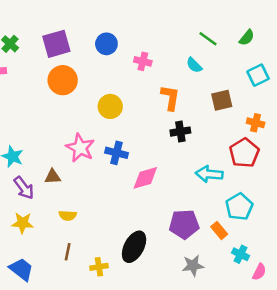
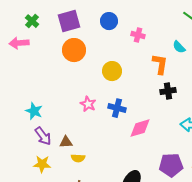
cyan semicircle: (194, 65) -> (179, 47), moved
pink star: (80, 148) -> (88, 104), size x0.7
brown triangle: (53, 177) -> (66, 142), moved

